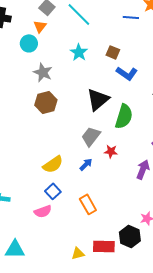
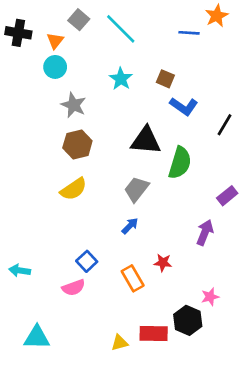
orange triangle: (40, 26) -> (55, 41), moved
black triangle: (98, 99) -> (146, 140), turned 45
red star: (111, 151) -> (163, 263), moved
yellow semicircle: (53, 164) -> (74, 189), moved

